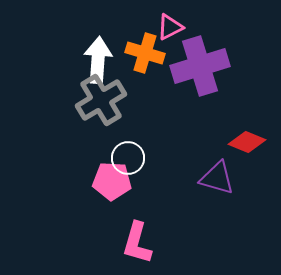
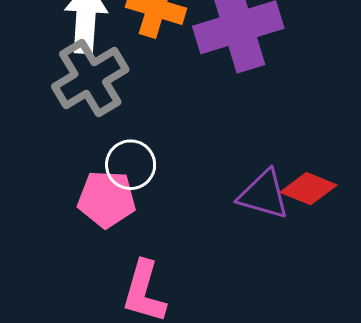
red diamond: (247, 142) -> (308, 189), moved

